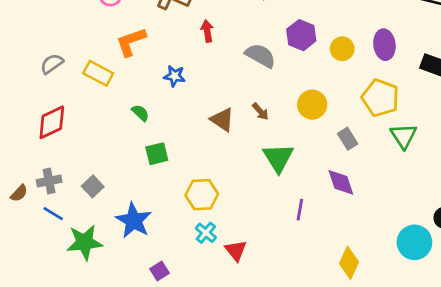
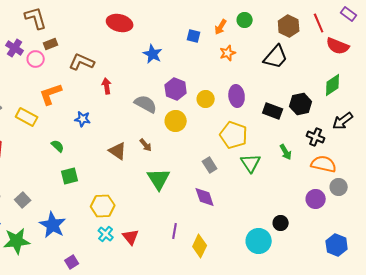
yellow circle: (312, 105) -> (176, 121), moved
purple line: (300, 210) -> (175, 231), moved
red triangle: (236, 251) -> (131, 237), moved
yellow diamond: (349, 263) -> (200, 246), moved

